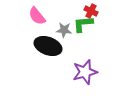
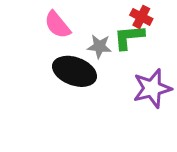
purple star: (85, 72) -> (152, 88), moved

